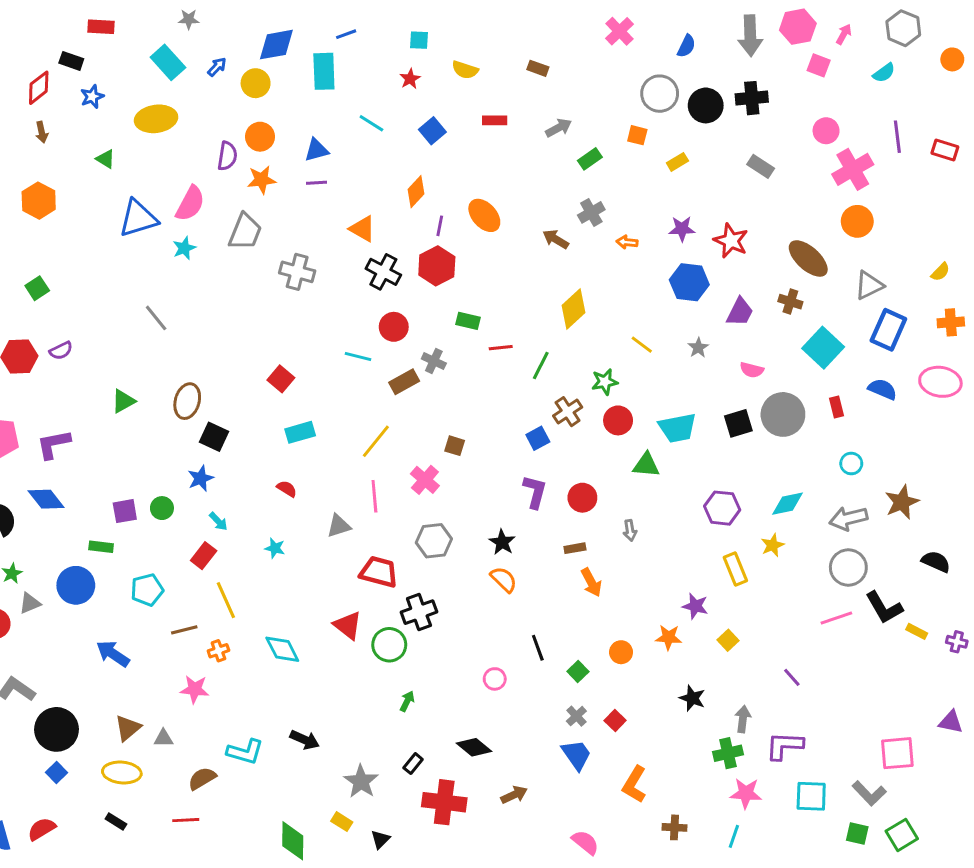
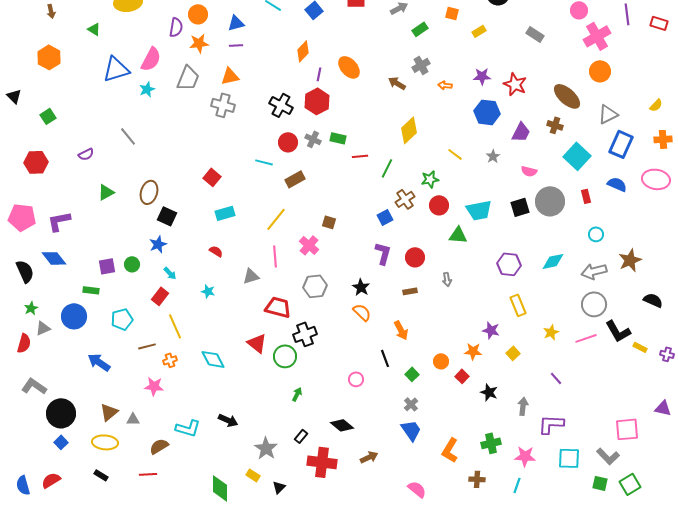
orange triangle: (363, 229) -> (230, 76), moved, turned -42
purple semicircle: (61, 351) -> (86, 154), moved
gray cross: (434, 361) -> (313, 139), moved
yellow star: (773, 545) -> (551, 332), moved
orange arrow: (591, 582) -> (401, 330), moved
red square: (615, 721) -> (462, 376), moved
green cross: (728, 753) -> (491, 443), moved

